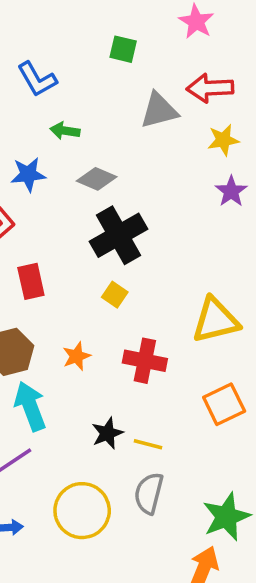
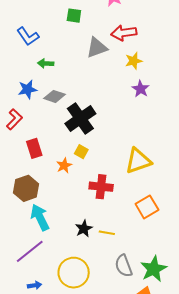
gray diamond: (97, 179) -> (54, 96), moved
orange star: (77, 356) -> (64, 165), moved
gray semicircle: (149, 493) -> (124, 266), moved, turned -30

